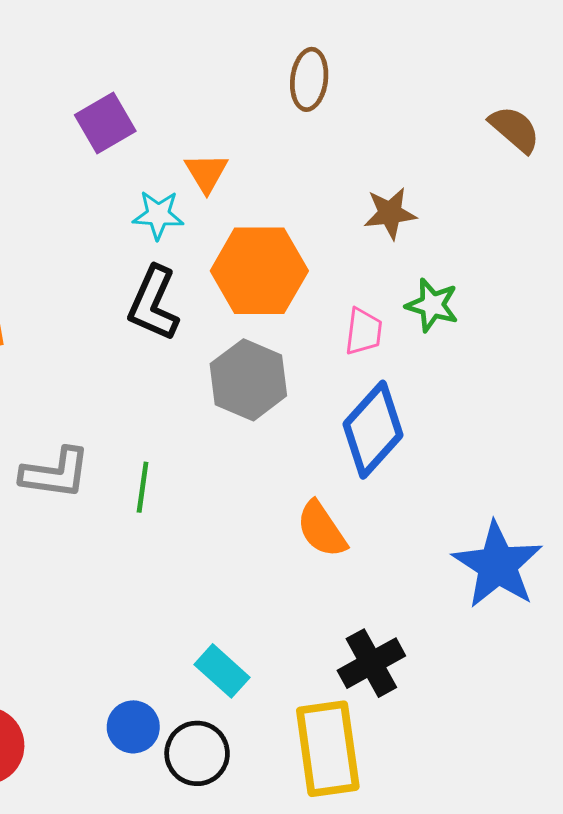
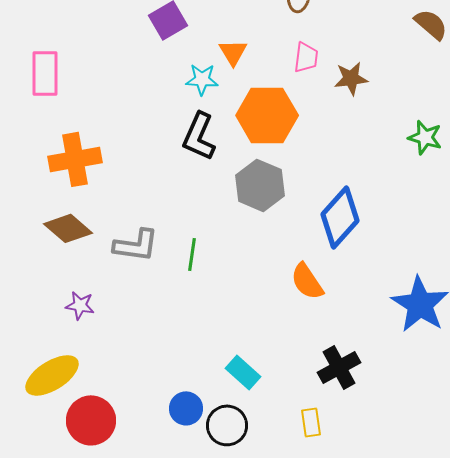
green star: (432, 305) -> (425, 137), moved
pink trapezoid: (364, 332) -> (306, 57), moved
yellow rectangle: (328, 749) -> (311, 422), size x0.5

